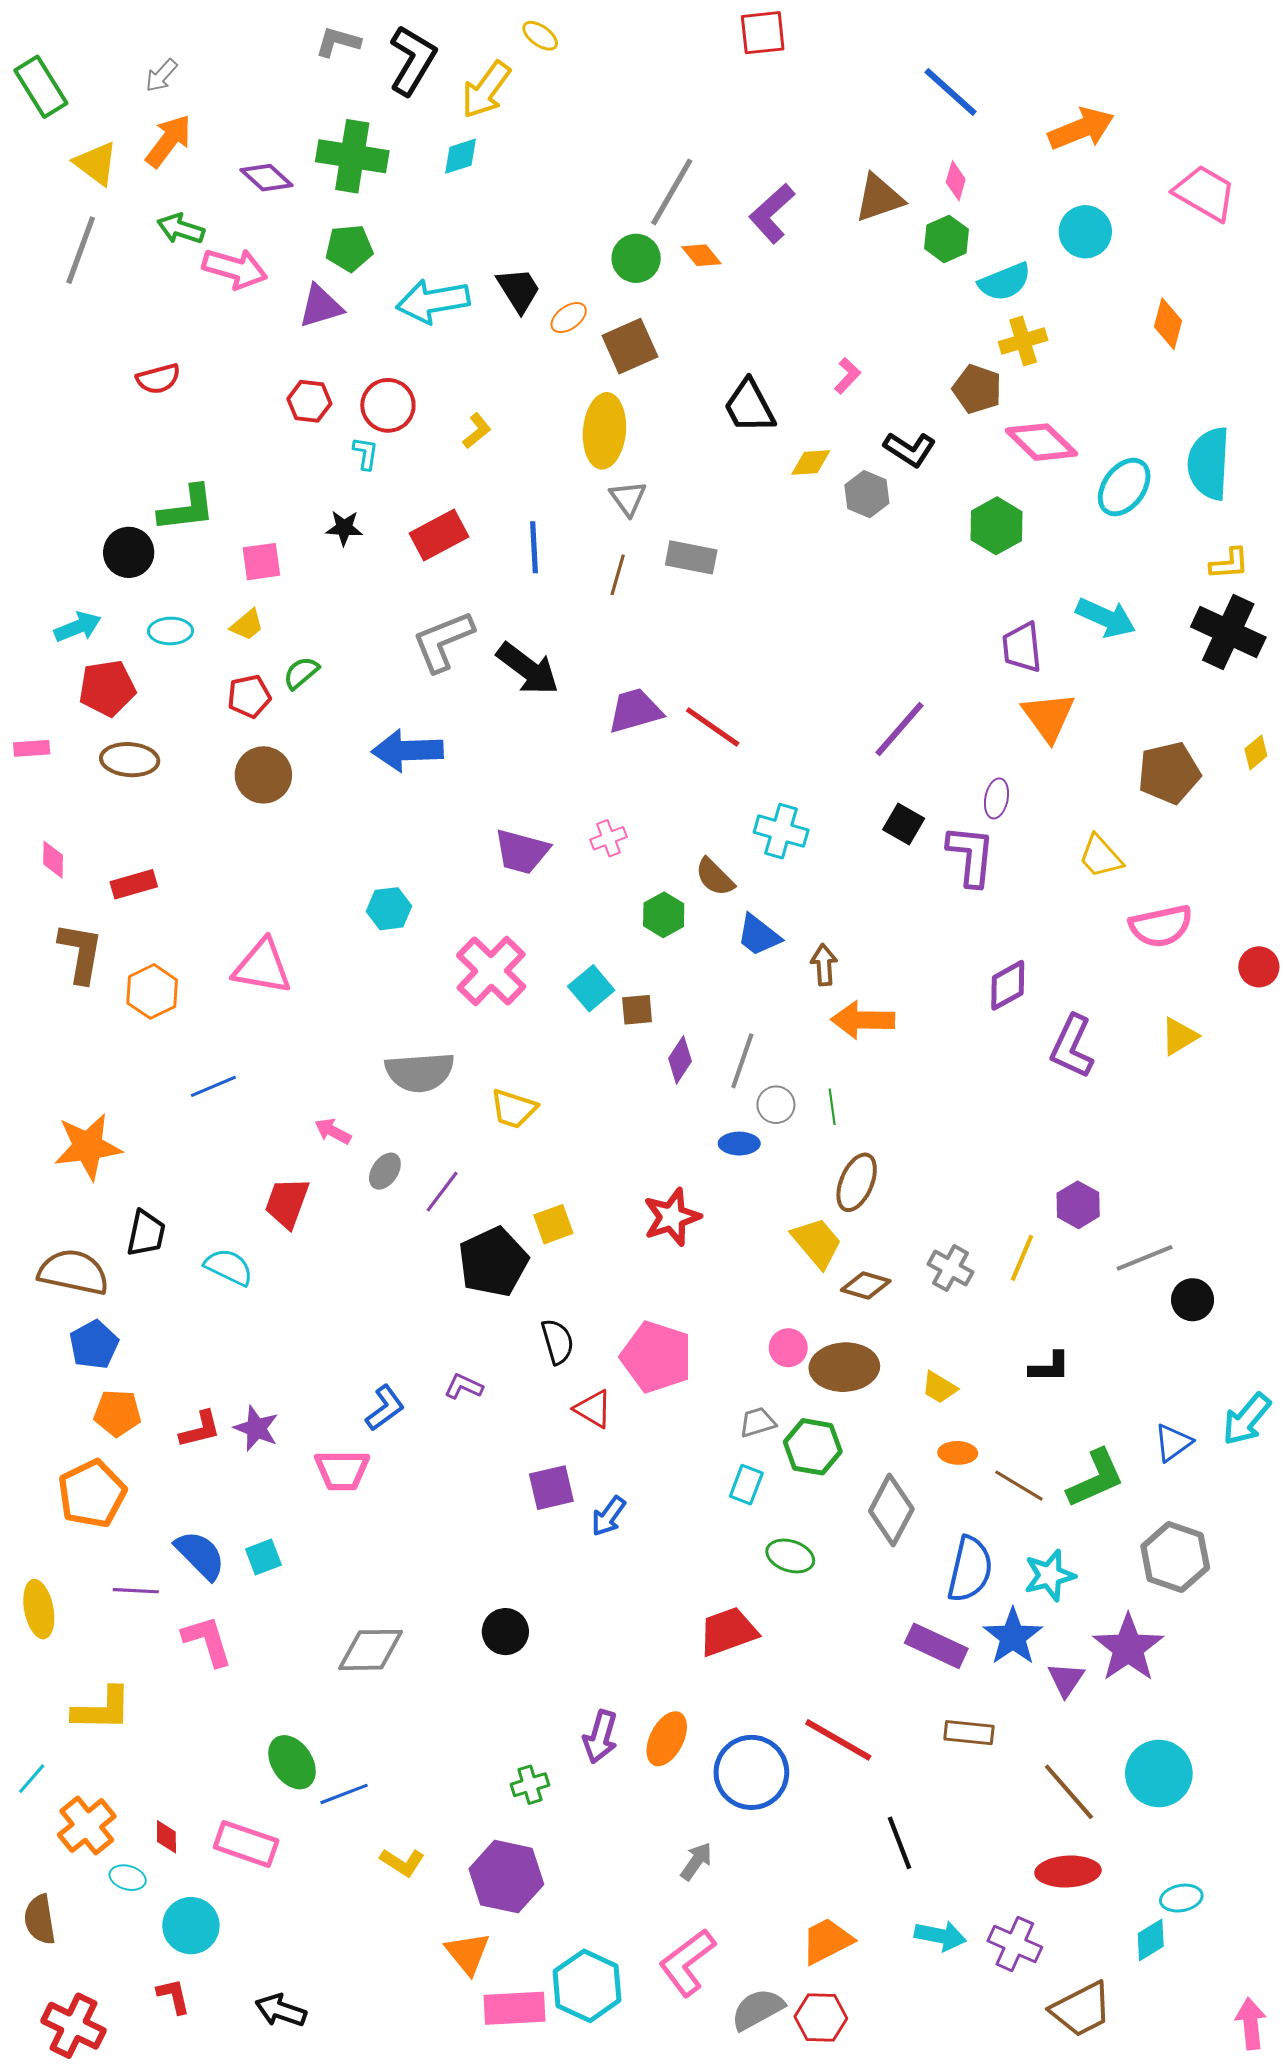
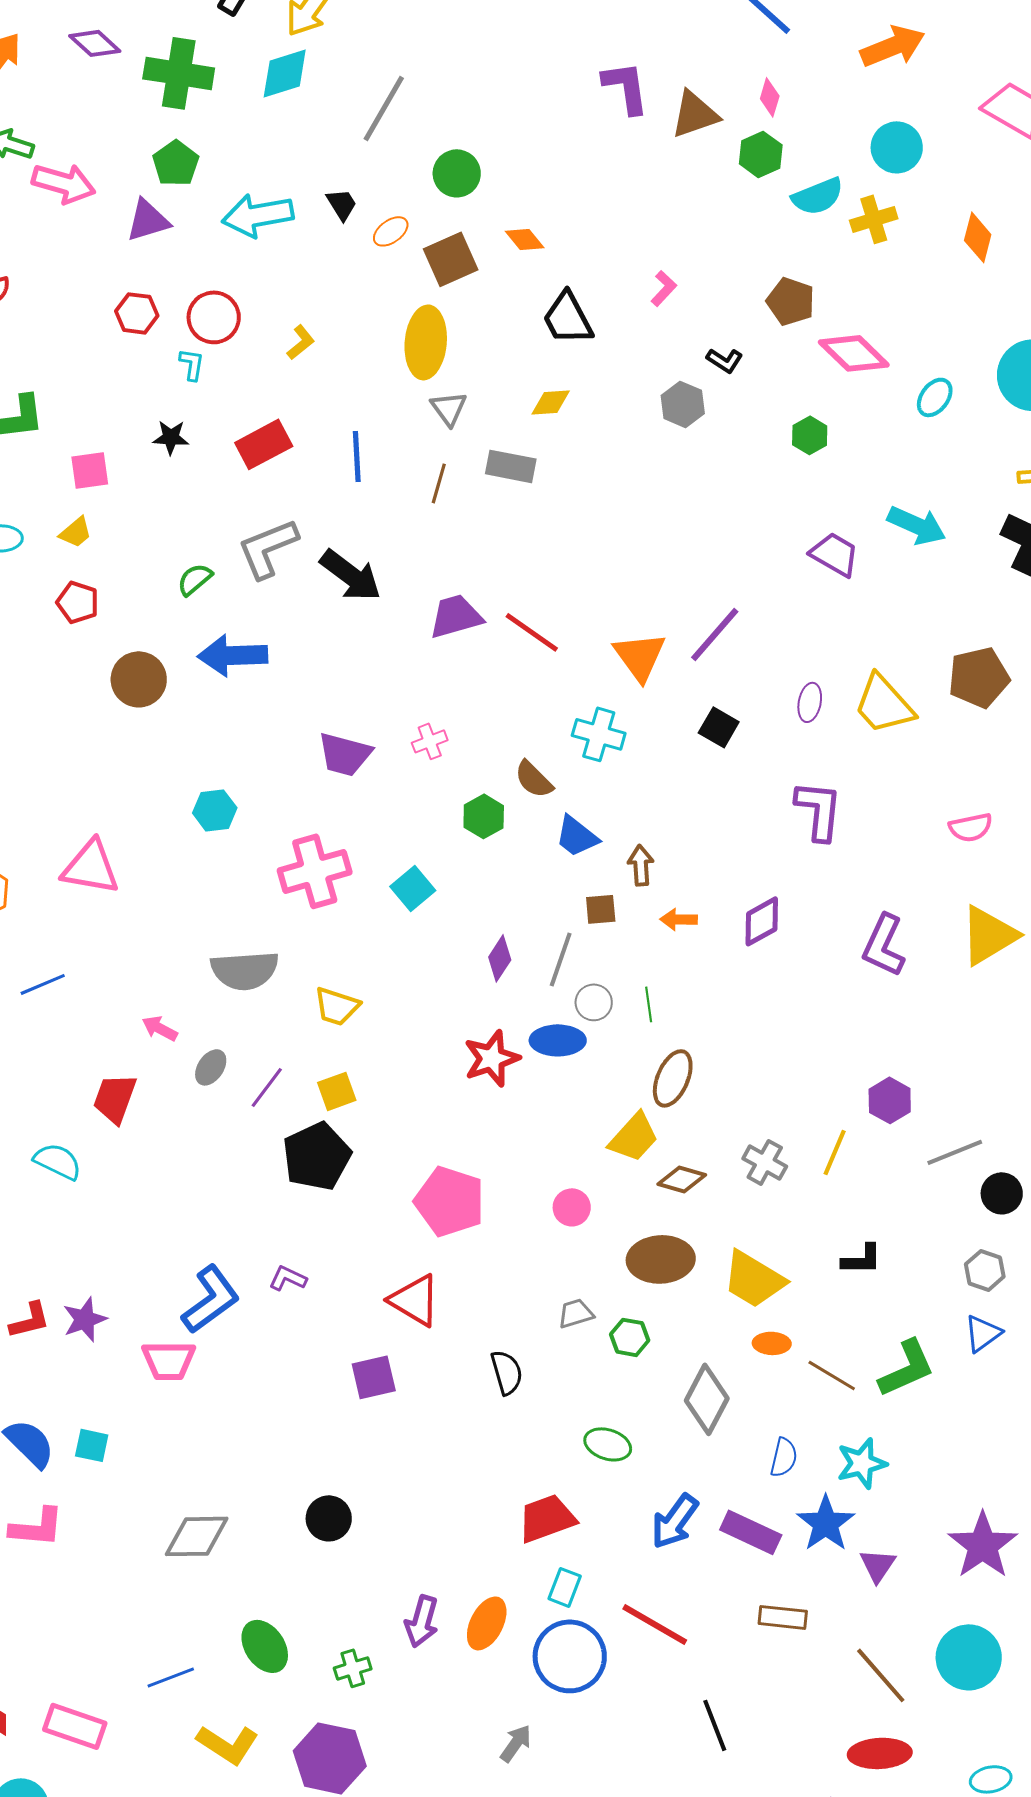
cyan diamond: (460, 156) -> (285, 73), size x1.4
purple diamond: (266, 178) -> (95, 43), moved
gray line: (672, 192) -> (384, 108), moved
purple L-shape: (772, 213) -> (626, 87), moved, turned 124
green pentagon: (349, 248) -> (176, 163), turned -30
orange diamond: (701, 255) -> (525, 239), moved
black trapezoid: (519, 290) -> (342, 204), size x0.7
yellow cross: (1023, 341) -> (874, 219), moved
black L-shape: (910, 449) -> (725, 360), size x0.7
yellow diamond: (811, 463) -> (551, 402), moved
cyan ellipse: (1124, 487) -> (935, 397), size x0.7
green hexagon: (996, 526) -> (810, 435), size x0.7
purple trapezoid: (1022, 647) -> (835, 554), turned 126
green semicircle: (301, 673) -> (195, 579), moved
red pentagon: (249, 696) -> (78, 602), turned 30
orange triangle: (1049, 717) -> (640, 656), moved
brown circle: (263, 775) -> (139, 679), moved
purple L-shape: (971, 856) -> (819, 810), moved
yellow trapezoid: (1101, 857) -> (884, 704), moved, size x1.4
pink semicircle: (1161, 926) -> (971, 827), size x0.7
pink cross: (491, 971) -> (315, 871), turned 30
purple diamond: (1008, 985) -> (762, 921), moved
brown square: (637, 1010) -> (601, 909), moved
orange arrow: (863, 1020) -> (679, 919), size x0.6
yellow triangle: (1179, 1036) -> (989, 935), size x1.6
blue ellipse: (739, 1144) -> (558, 1040), size x1.4
red star: (672, 1217) -> (492, 1058), moved
yellow square: (553, 1224) -> (337, 1091), moved
yellow trapezoid: (817, 1243) -> (634, 1137), turned 82
black semicircle: (557, 1342) -> (507, 1372), moved
pink circle: (788, 1348) -> (572, 1207), moved
pink pentagon: (656, 1357) -> (450, 1201), moved
yellow trapezoid: (939, 1388) -> (754, 1279), size x1.8
blue L-shape: (385, 1408) -> (211, 1299), size x1.5
red triangle: (593, 1409) -> (415, 1300), size x1.4
purple star: (256, 1428) -> (85, 1319), turned 30
green hexagon: (813, 1447) -> (630, 1337), size x0.7
cyan rectangle: (746, 1485) -> (565, 1587), moved
blue arrow: (609, 1516) -> (675, 1521), moved, size x1.4
cyan square: (263, 1557) -> (92, 1445), turned 33
gray hexagon: (1175, 1557) -> (985, 1270), moved, size x0.6
blue semicircle: (970, 1569) -> (784, 1457), size x0.6
pink L-shape: (207, 1641) -> (37, 1527), turned 112
purple star: (1128, 1648) -> (983, 1545), moved
green ellipse: (292, 1762) -> (265, 1646), moved
yellow L-shape: (402, 1862) -> (228, 1744), size x1.4

